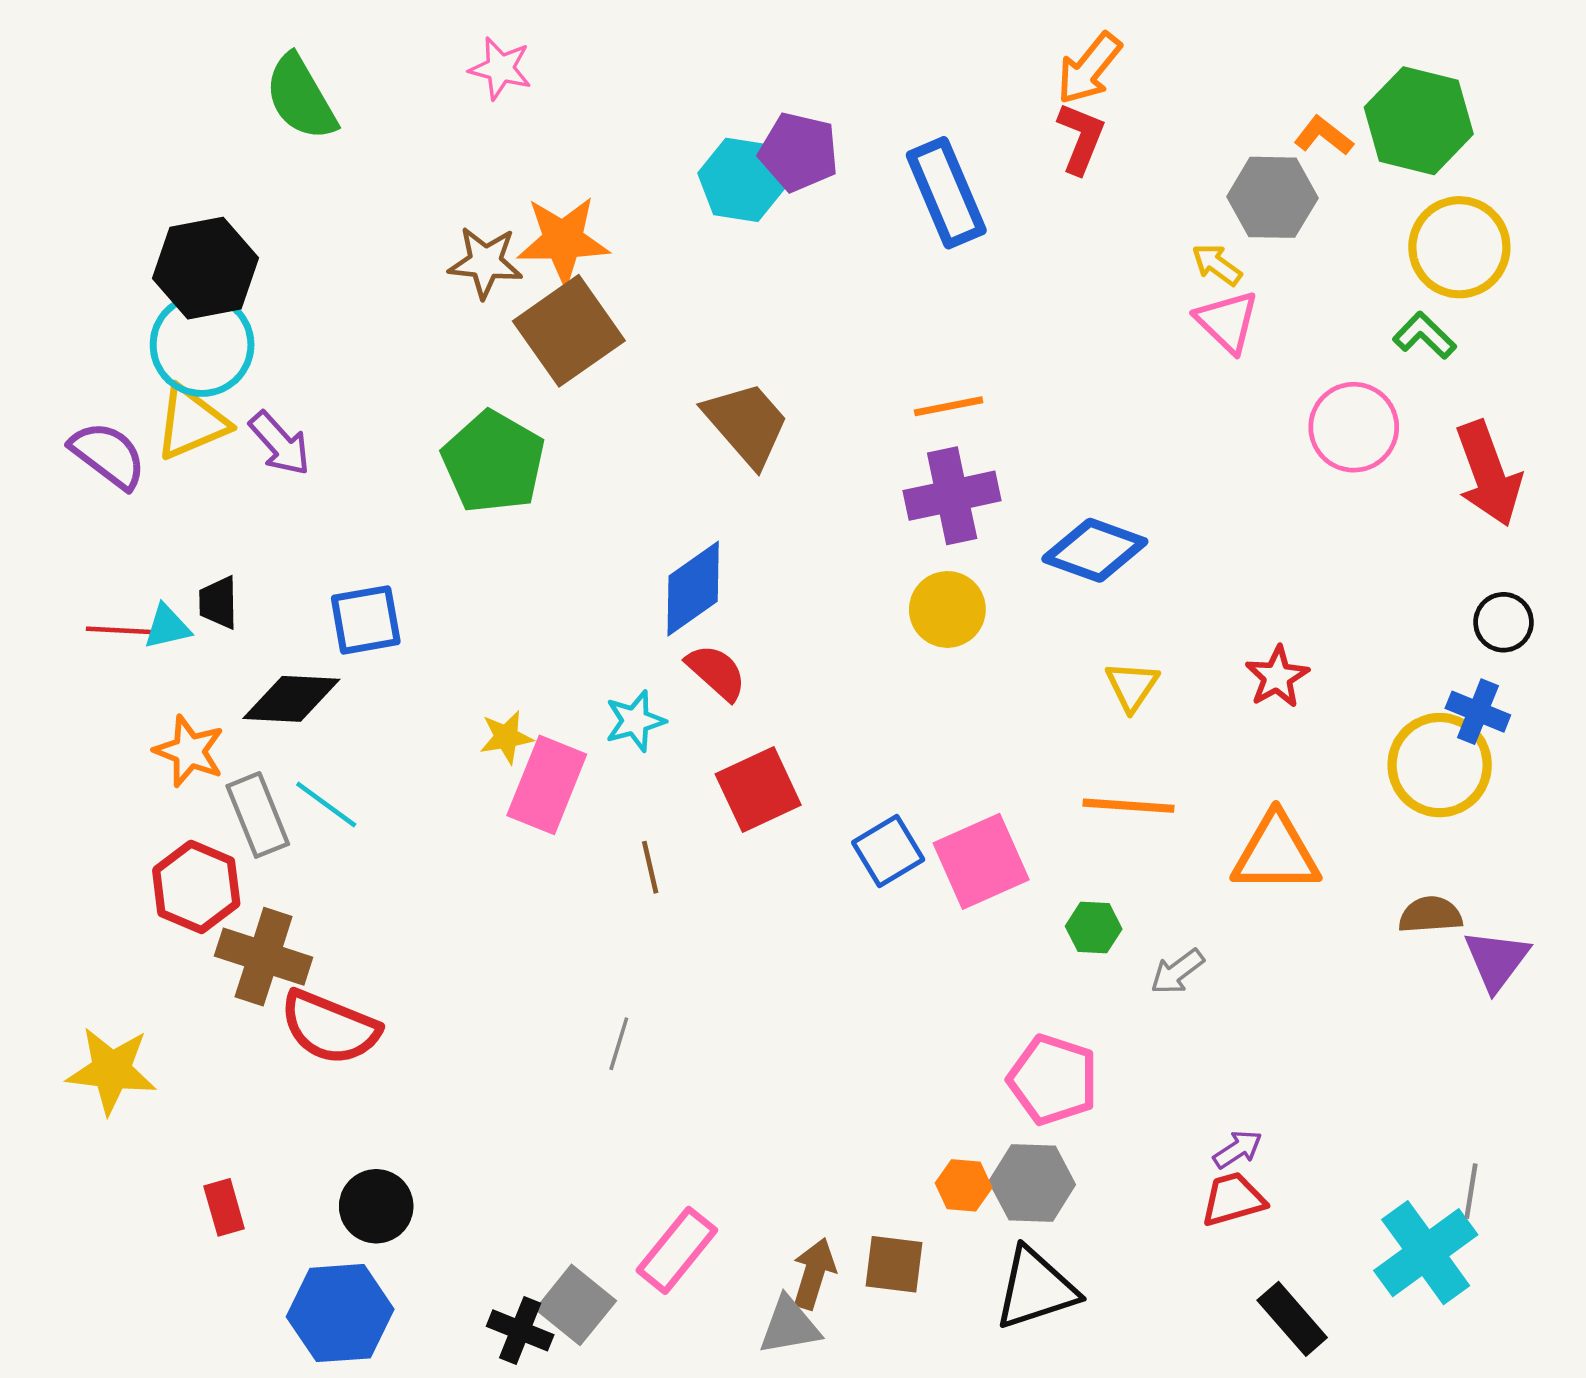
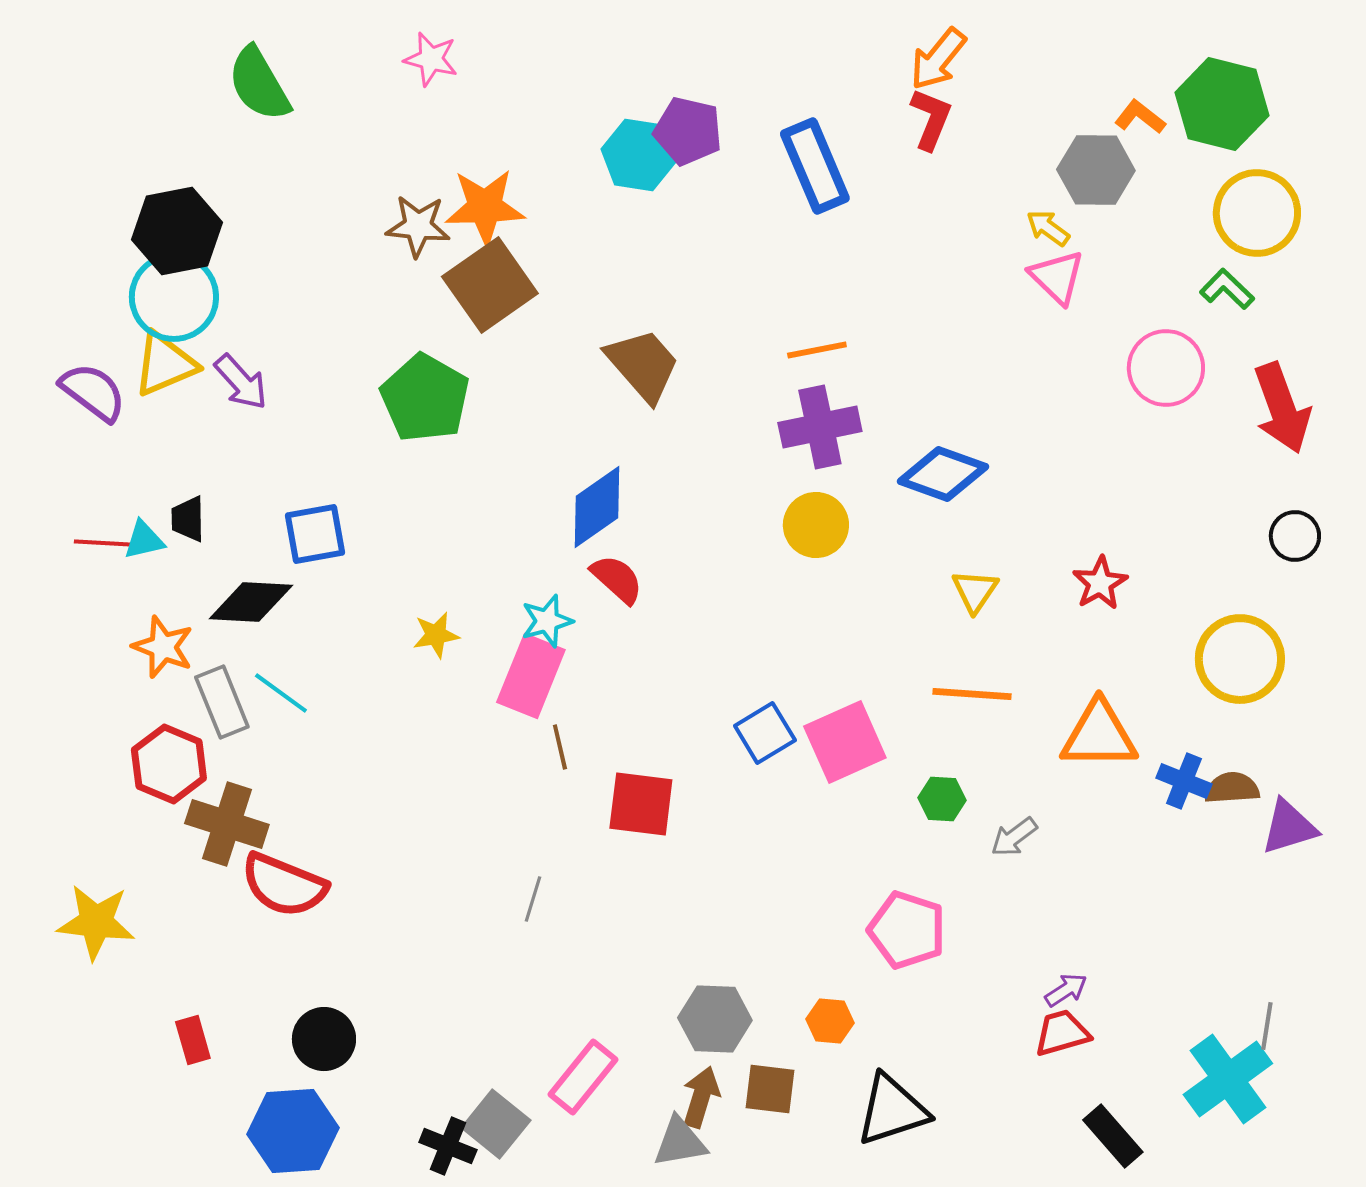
blue cross: (1478, 712) -> (1184, 781), moved
pink rectangle: (547, 785) -> (531, 676), moved
red square: (758, 789) -> (641, 804), moved, turned 32
purple triangle: (1497, 960) -> (1289, 827), turned 36
gray hexagon: (1032, 1183) -> (715, 1019), moved

